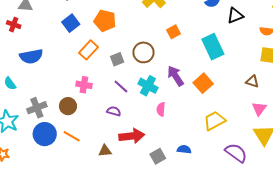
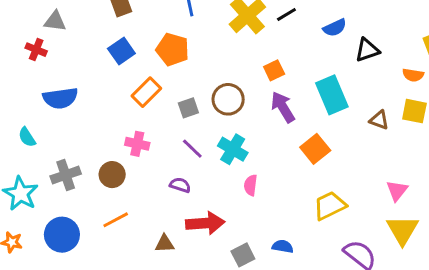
purple arrow: (175, 76) -> (283, 107), moved
brown triangle: (252, 81) -> (379, 120), moved
blue circle: (45, 134) -> (62, 235), moved
orange line: (72, 136) -> (116, 220), turned -60

